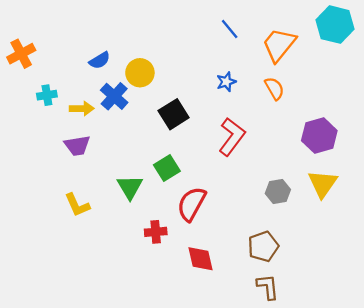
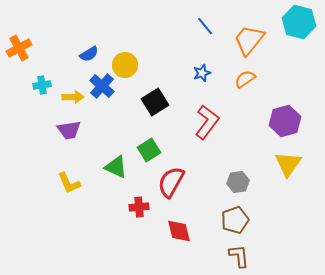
orange semicircle: (274, 88) -> (245, 79), turned -95
green triangle: (130, 187) -> (116, 167), turned -35
gray hexagon: (278, 192) -> (238, 182), moved

